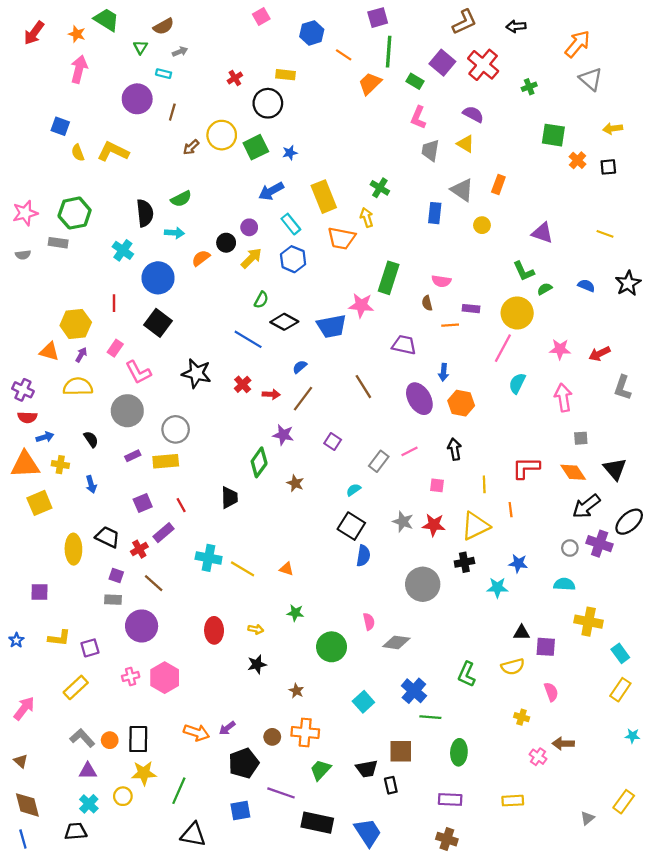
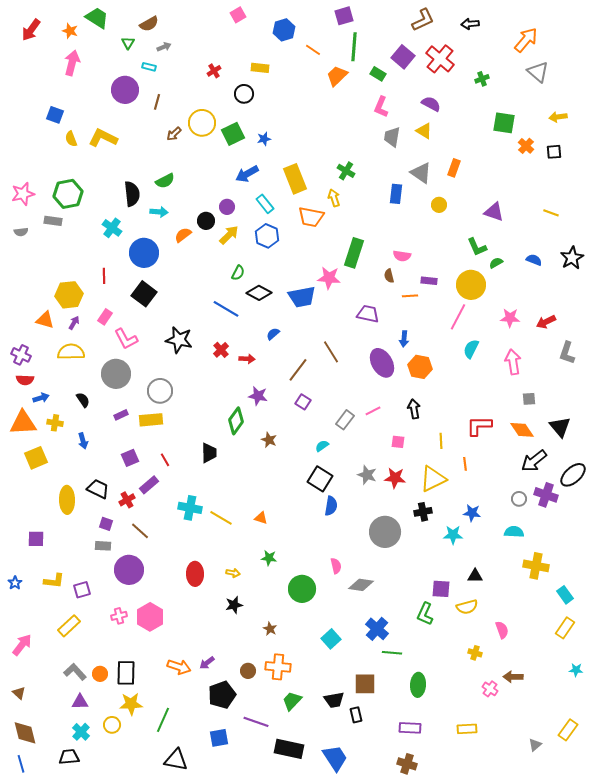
black circle: (268, 103) -> (244, 94), size x0.7
brown line: (303, 399) -> (298, 370), moved
purple square: (546, 647) -> (441, 589), moved

